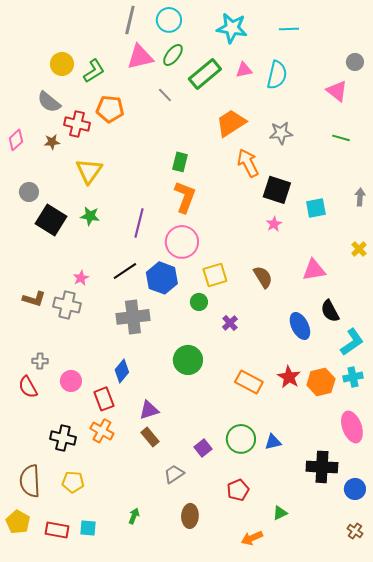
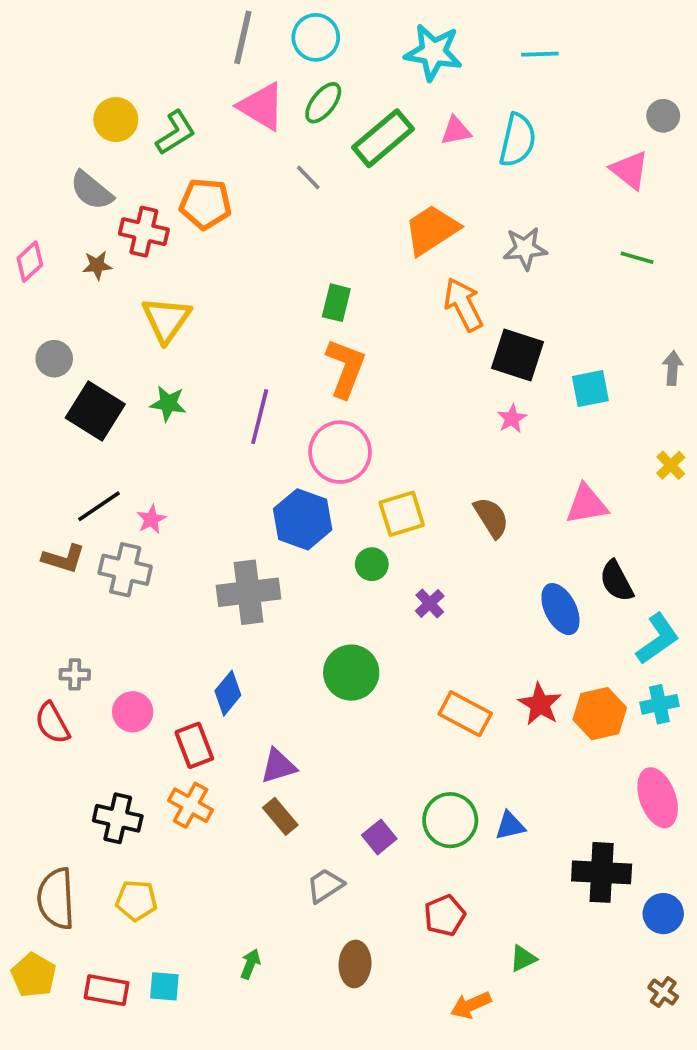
pink triangle: (140, 57) -> (262, 106), turned 44
black line: (125, 271) -> (99, 506), moved

